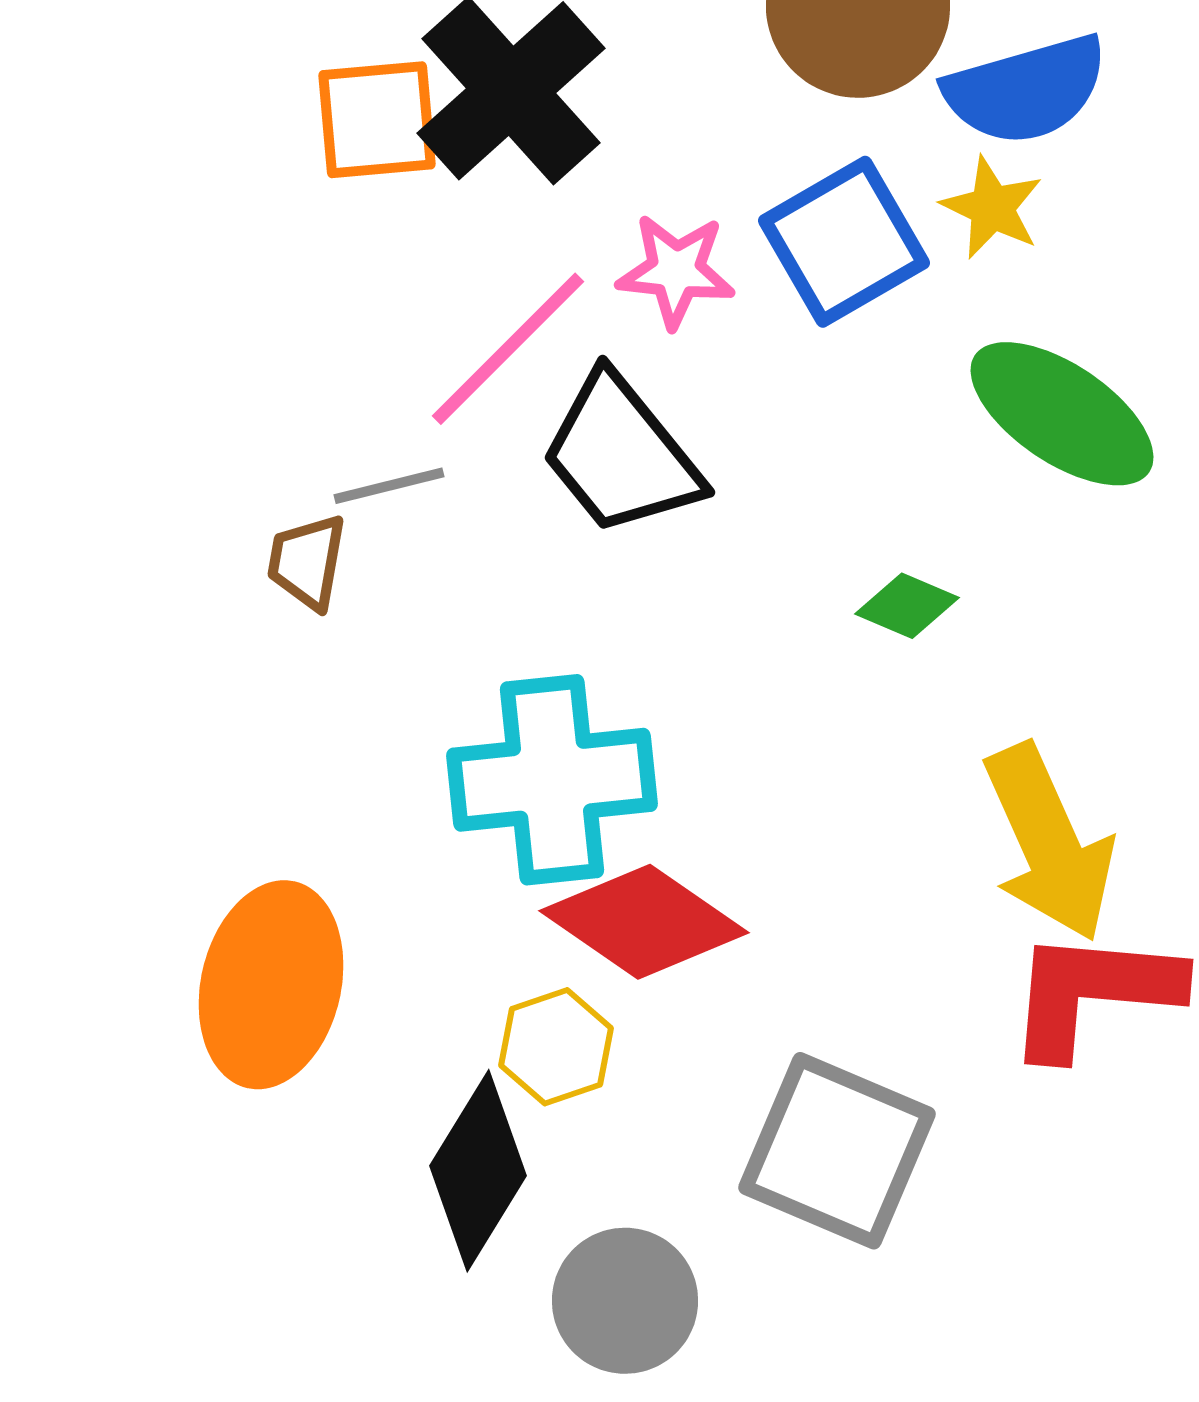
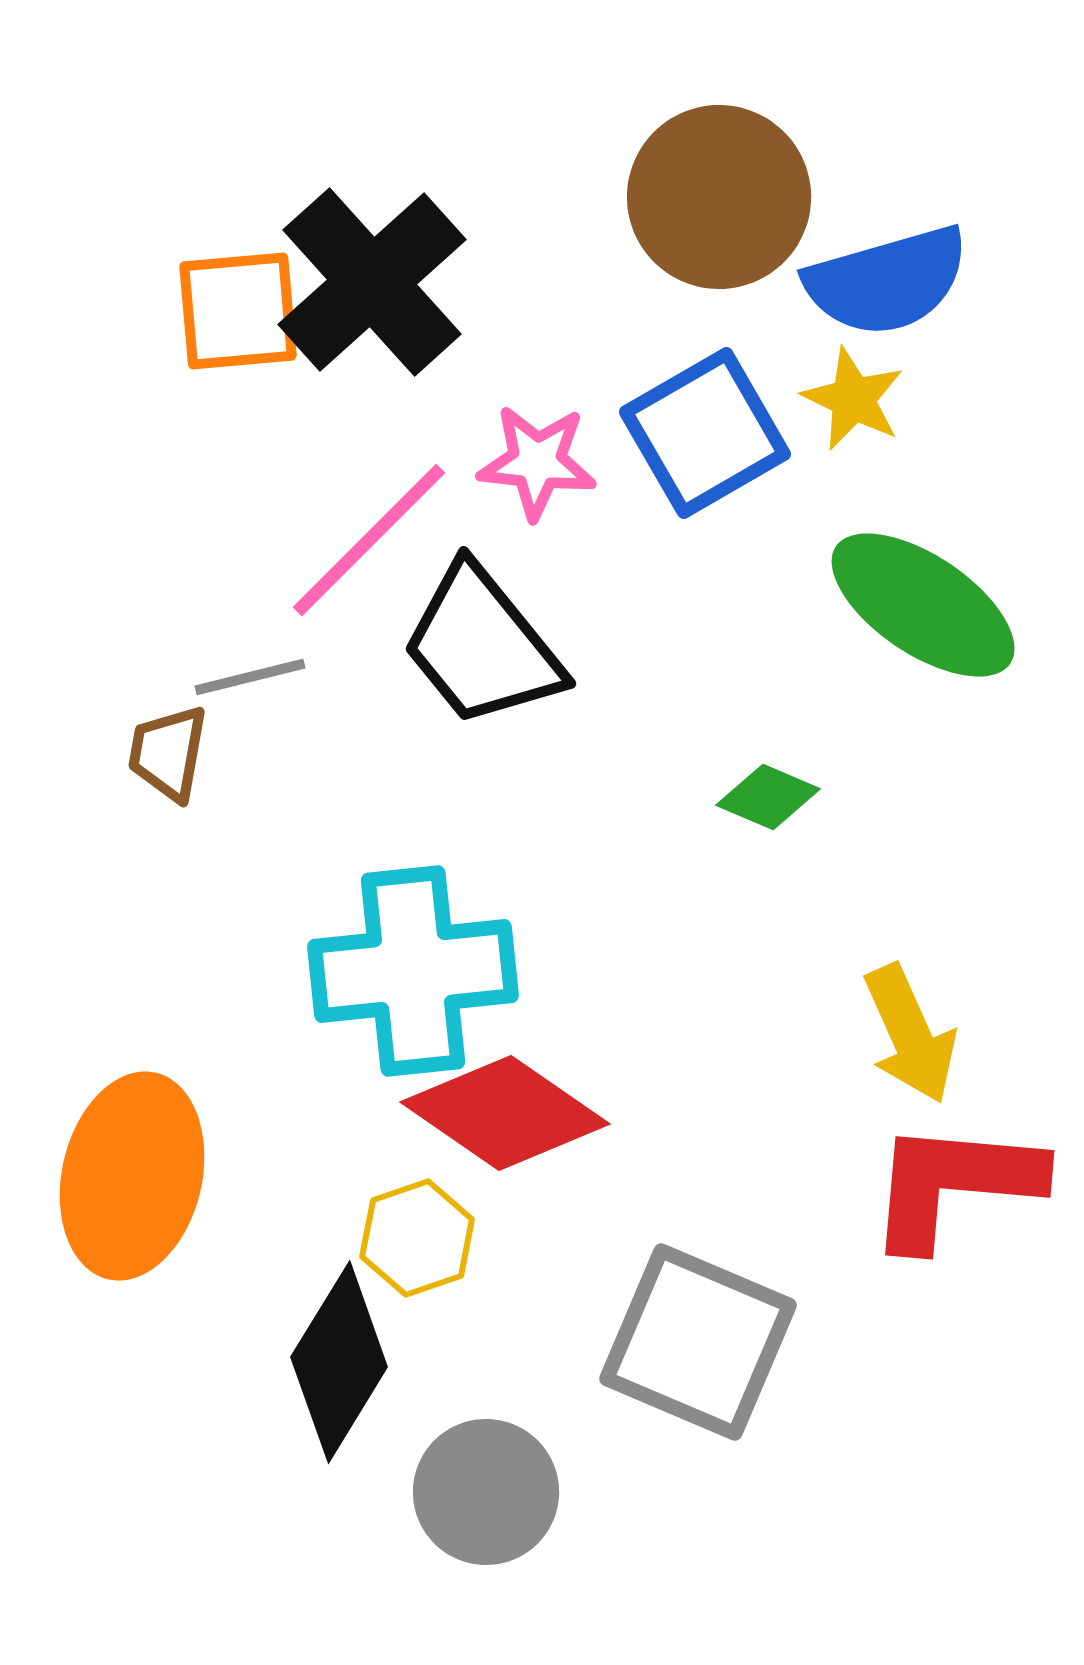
yellow arrow: (1049, 843) -> (910, 1034), size x0.7

